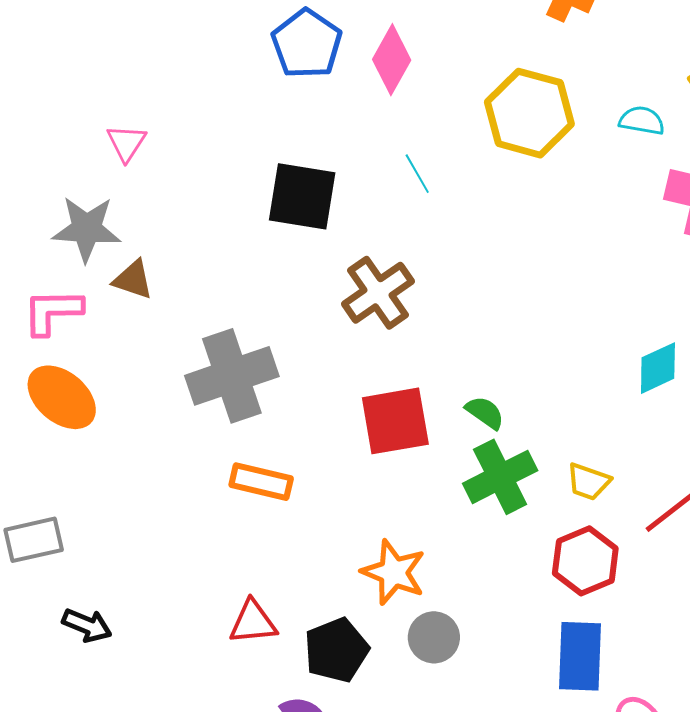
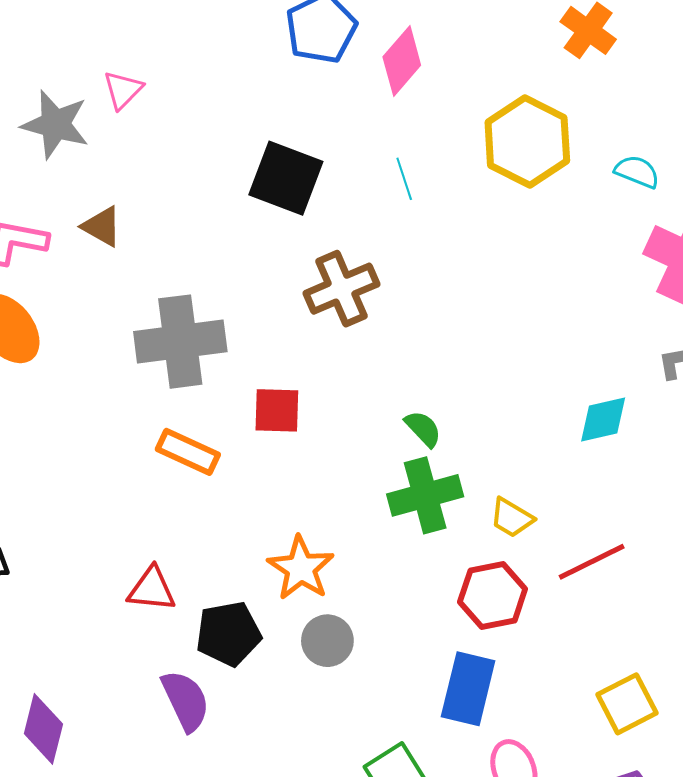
gray star: (86, 229) -> (55, 124), moved
red square: (395, 421) -> (277, 410), moved, size x0.7

